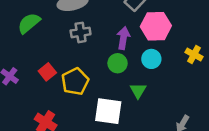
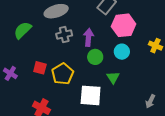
purple arrow: (123, 38) -> (88, 37), moved
red square: (47, 72) -> (40, 68), turned -32

